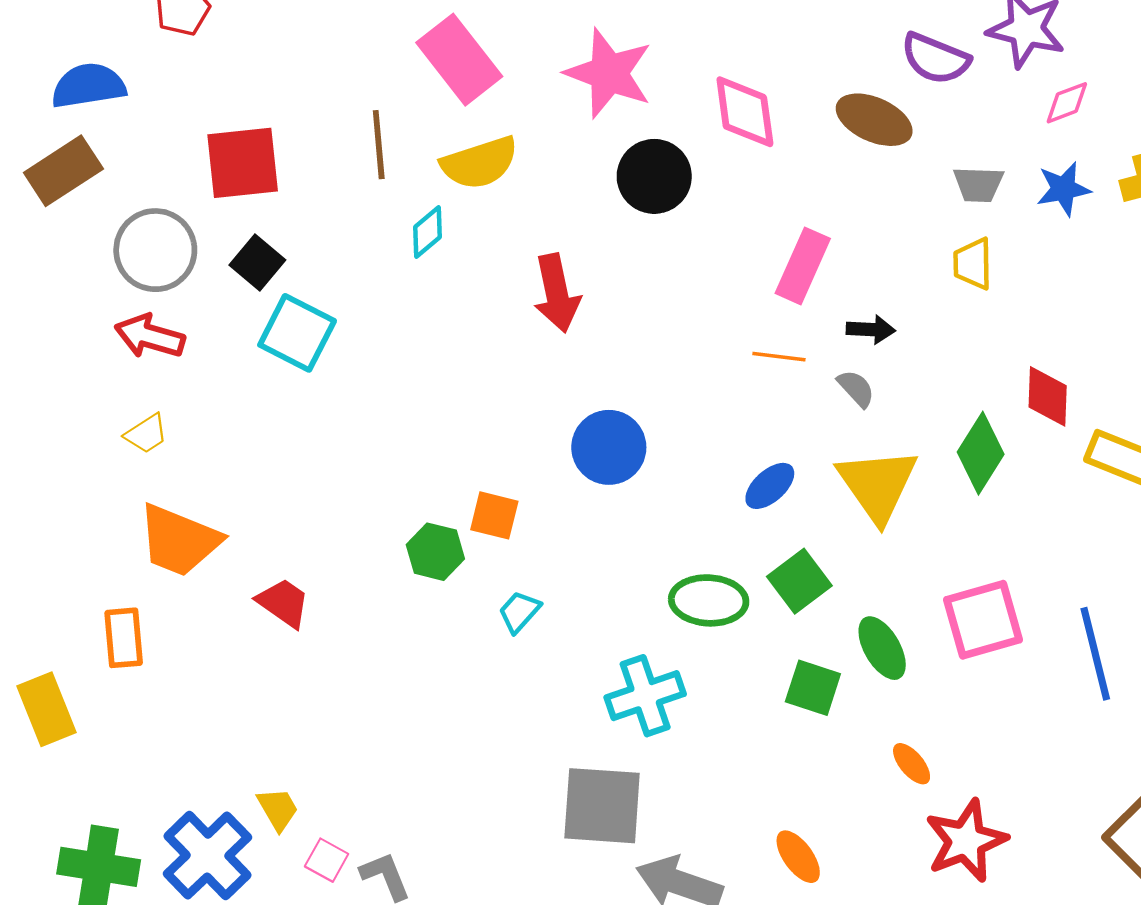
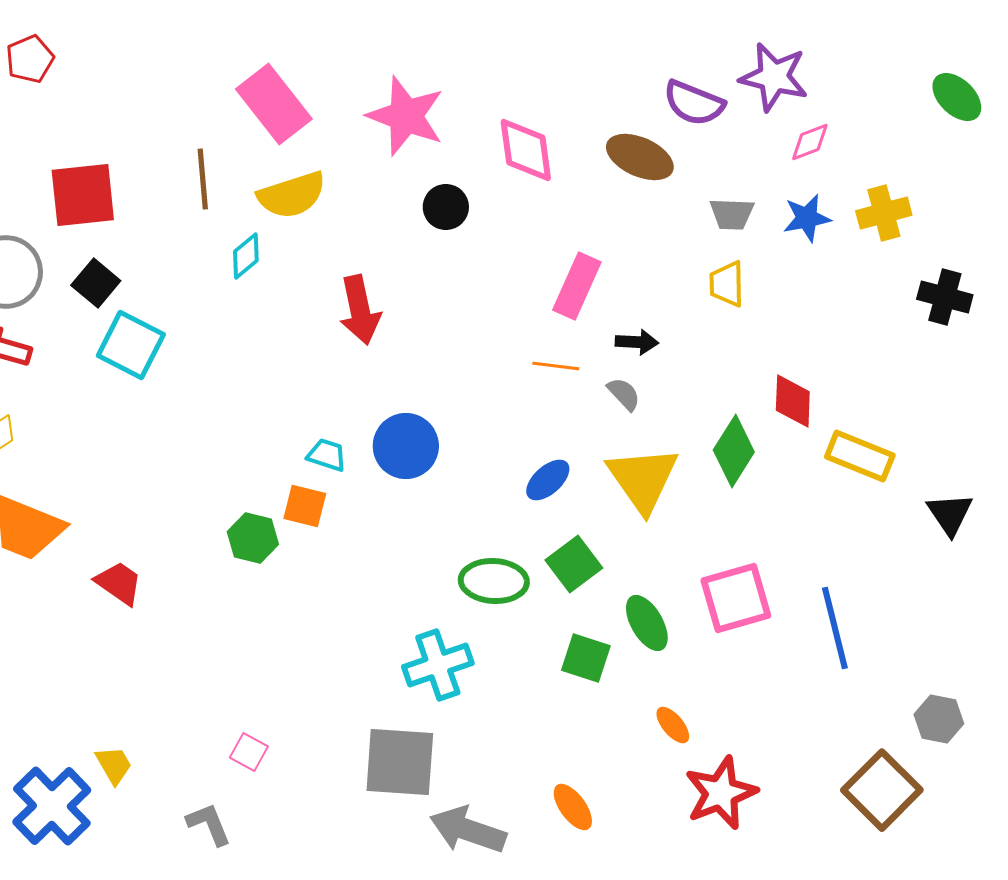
black circle: (654, 176) -> (446, 207), size x0.7
cyan trapezoid: (519, 612) -> (327, 455), moved, turned 66
pink square: (327, 860) -> (249, 752), moved

